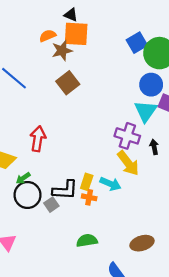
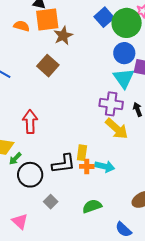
orange semicircle: (48, 36) -> (22, 26), turned 49
brown star: (62, 51) -> (63, 36), moved
green arrow: (23, 178) -> (15, 159), moved
cyan arrow: (110, 184) -> (105, 166), moved
gray square: (51, 205) -> (51, 202), moved

